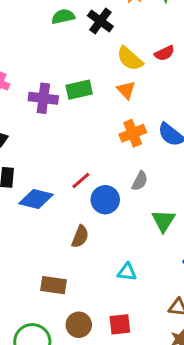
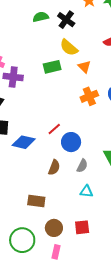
yellow semicircle: (130, 59) -> (69, 48), moved
purple cross: (43, 98) -> (13, 77), moved
gray semicircle: (140, 181) -> (82, 166), moved

